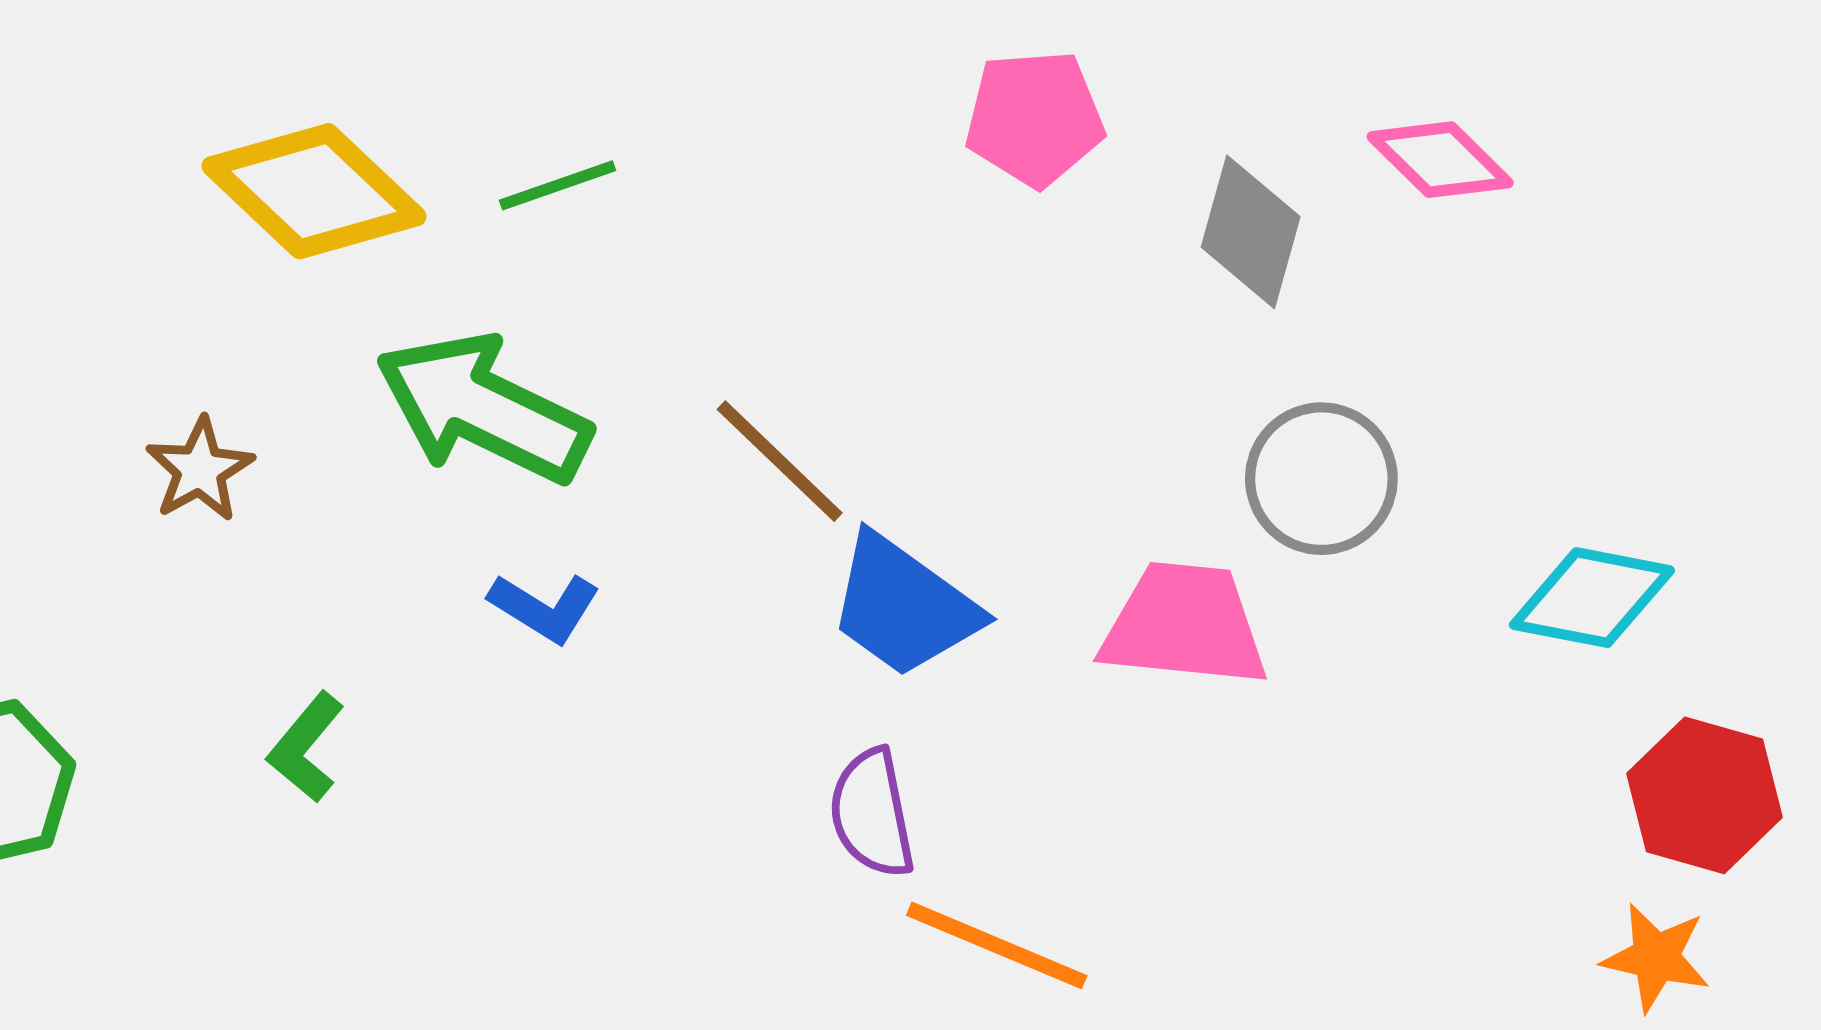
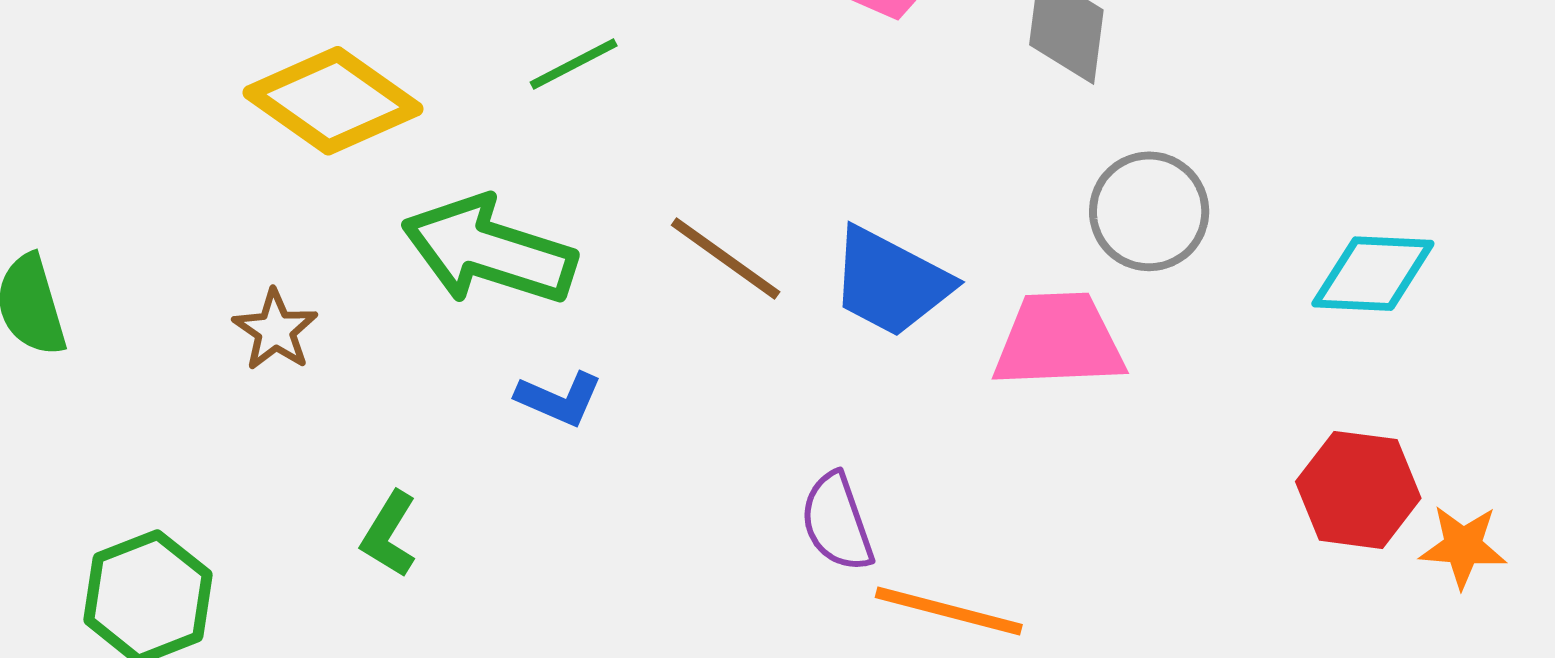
green line: (558, 185) -> (574, 64), moved
blue trapezoid: (904, 606) -> (891, 282), moved
red hexagon: (1705, 795) -> (1358, 490), moved

